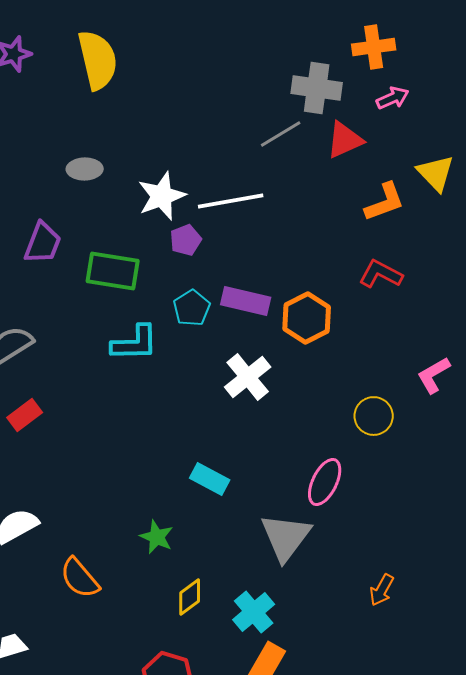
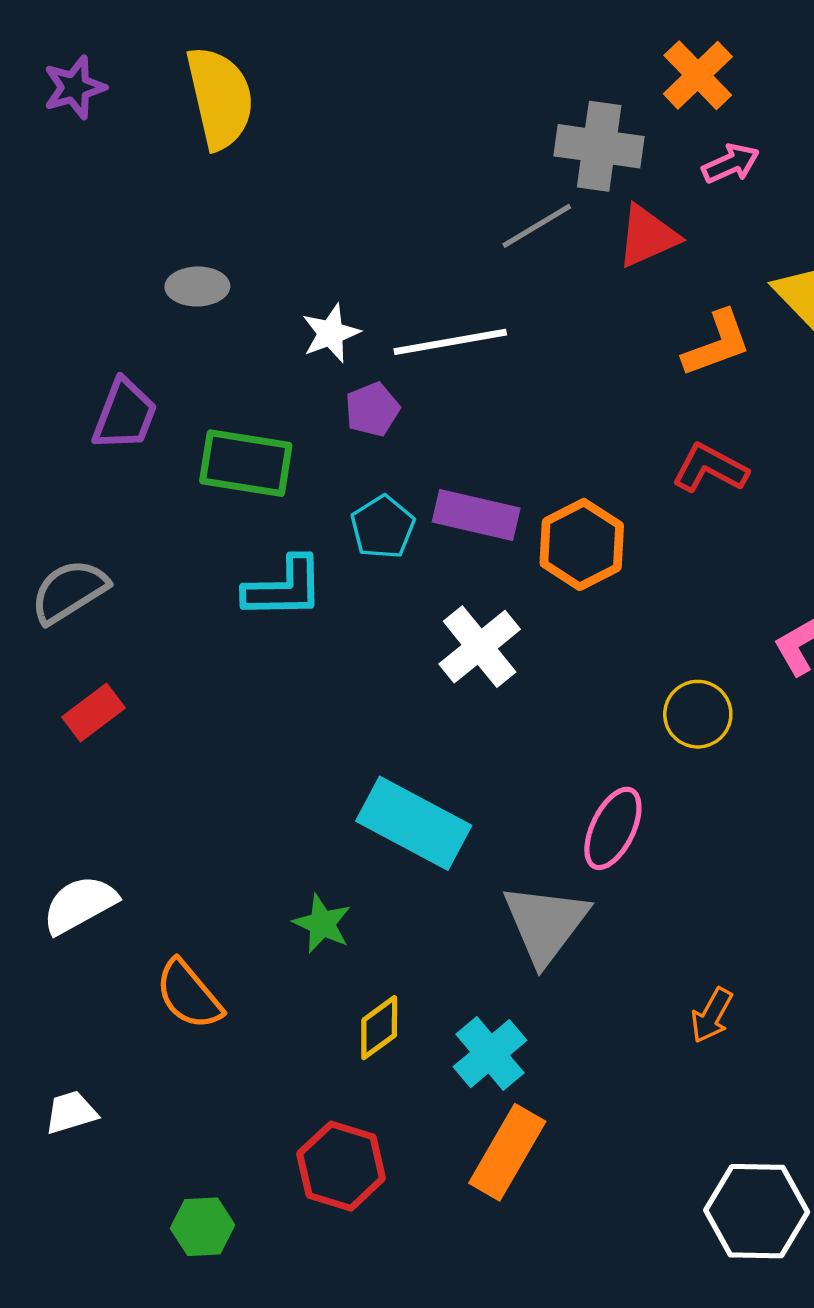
orange cross: (374, 47) -> (698, 75), turned -36
white star: (162, 196) -> (331, 333), size x0.7
cyan rectangle: (210, 479) -> (414, 823), size x1.6

